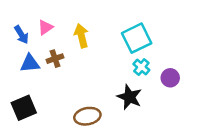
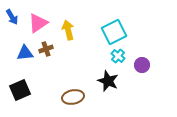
pink triangle: (45, 27) -> (38, 23), size x1.5
blue arrow: (21, 35) -> (12, 17), moved

